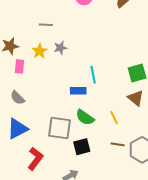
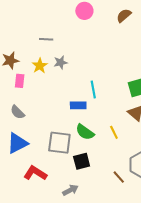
brown line: (118, 144) -> (119, 177), moved, turned 40
red L-shape: (35, 159) -> (35, 173), turned -95

